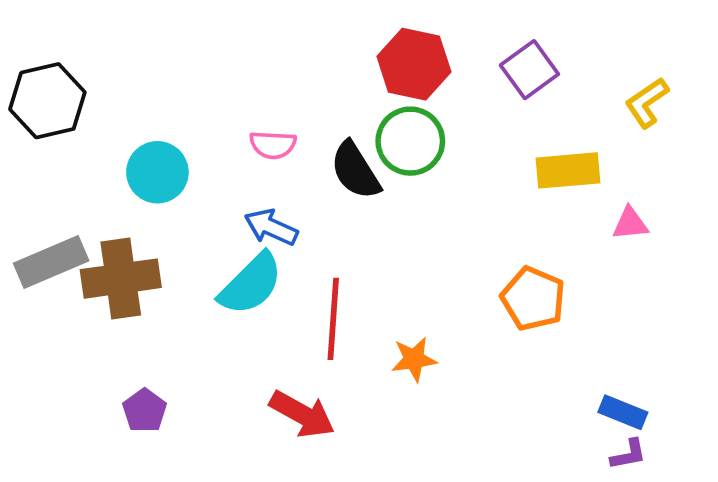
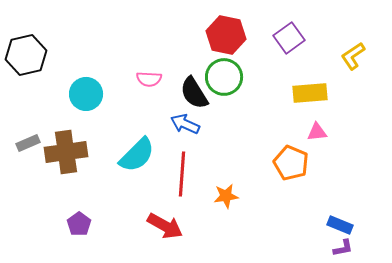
pink triangle: (630, 224) -> (317, 132), moved
blue arrow: (271, 227) -> (185, 124), moved
gray rectangle: (51, 262) -> (28, 143), size x0.6

